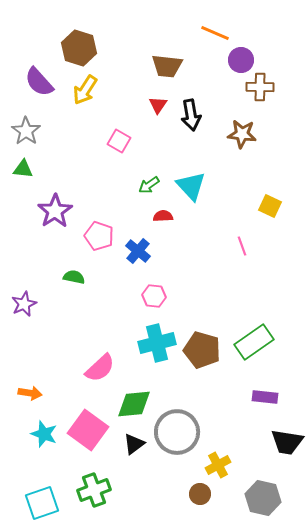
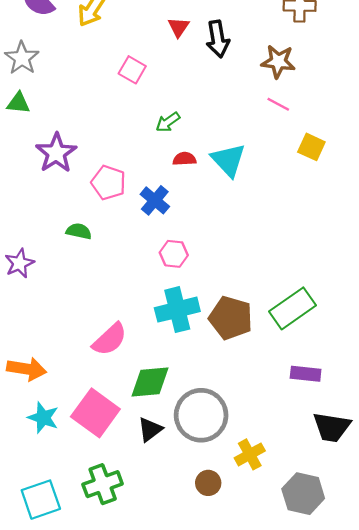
cyan triangle: (191, 186) -> (228, 160), moved
pink line: (242, 246) -> (278, 104), moved, turned -42
orange arrow: (30, 393) -> (27, 369), size x1.4
brown circle: (200, 494) -> (208, 483), moved

